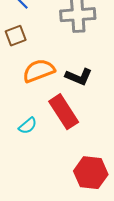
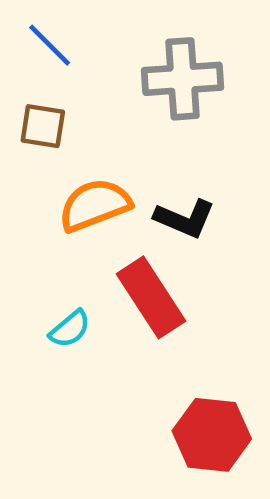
brown square: (16, 36) -> (43, 126), turned 30

